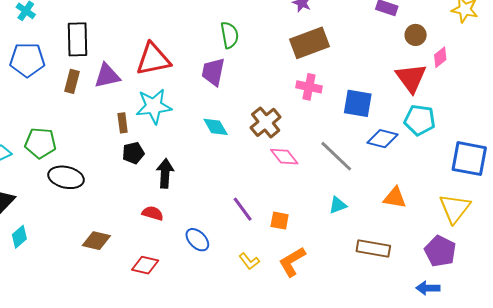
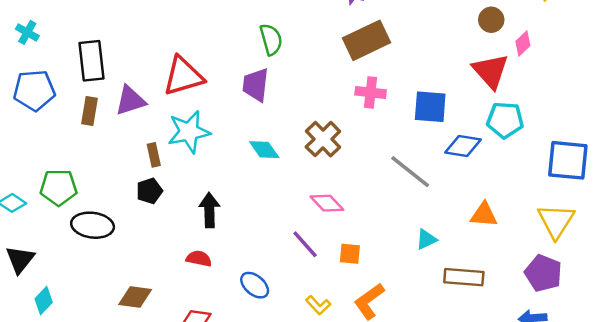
black pentagon: (133, 153) -> (149, 191), moved
pink diamond: (284, 157) -> (327, 203), moved
cyan triangle: (338, 205) -> (426, 239), moved

